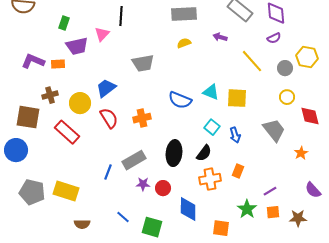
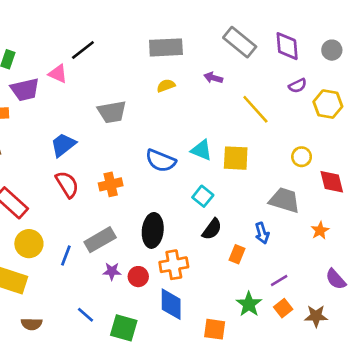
black line: (121, 16) -> (83, 50), turned 48
pink triangle: (102, 34) -> (58, 74), turned -49
purple semicircle: (274, 38) -> (298, 86), moved
gray circle: (285, 68) -> (332, 50), moved
yellow circle: (80, 103) -> (29, 244), moved
gray trapezoid: (274, 130) -> (284, 200), turned -35
blue arrow: (235, 135) -> (262, 233), moved
black semicircle: (204, 153) -> (212, 229), moved
orange cross: (210, 179) -> (174, 265), moved
orange square: (273, 212) -> (283, 308), turned -32

